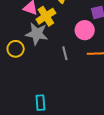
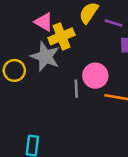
pink circle: (85, 30) -> (95, 76), moved

